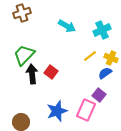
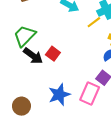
yellow line: (90, 56) -> (94, 22), moved
black arrow: (32, 74) -> (33, 56), turned 132

